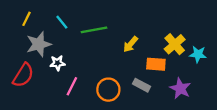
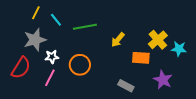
yellow line: (27, 19) -> (36, 13), moved
gray rectangle: (142, 85) -> (126, 86), moved
pink line: (72, 86) -> (50, 78), moved
orange circle: (108, 90) -> (80, 65), moved

